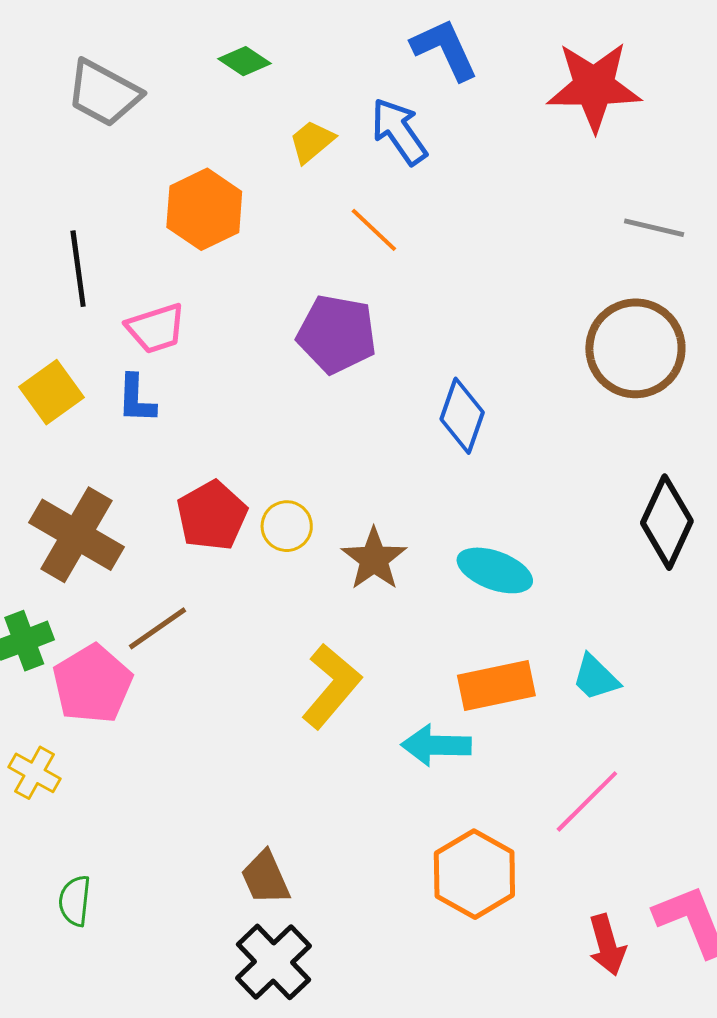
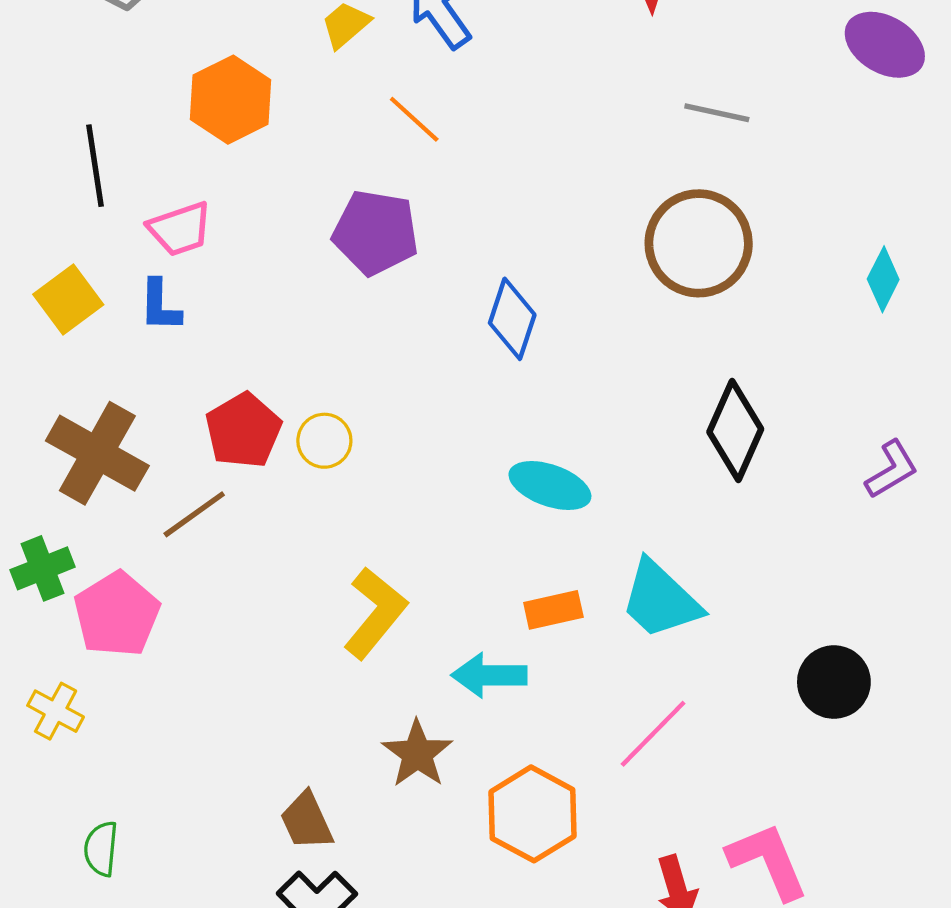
brown star: (374, 559) -> (417, 754), moved
brown line: (158, 628) -> (194, 514), moved
cyan trapezoid: (596, 678) -> (660, 600), size x1.6
orange rectangle: (496, 686) -> (553, 610), size x0.7

